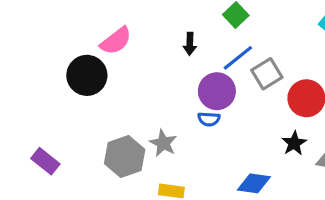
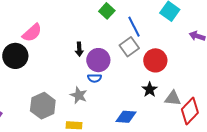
black arrow: (190, 44) -> (79, 49), moved
blue line: (238, 58) -> (134, 27), moved, turned -75
gray star: (163, 143) -> (79, 95), moved

